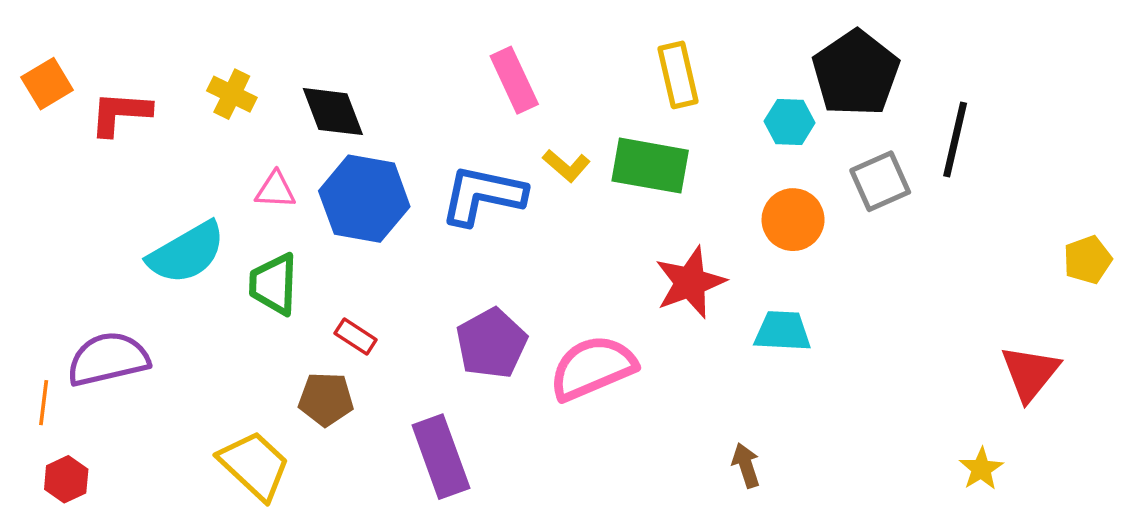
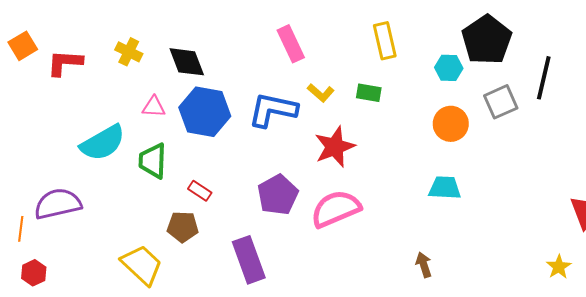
green rectangle: (650, 166) -> (369, 93), size x0.6
red star: (690, 282) -> (335, 147), moved

